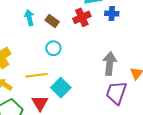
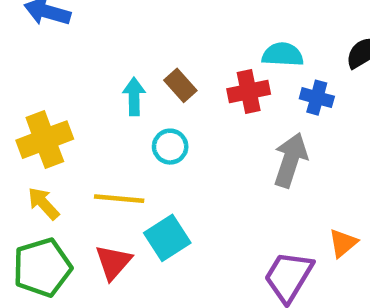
cyan arrow: (29, 18) -> (134, 97), moved
gray arrow: (110, 64) -> (290, 160), moved

